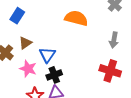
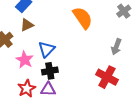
orange semicircle: (76, 18) -> (83, 18), turned 30
brown triangle: (25, 43) -> (27, 25), moved

